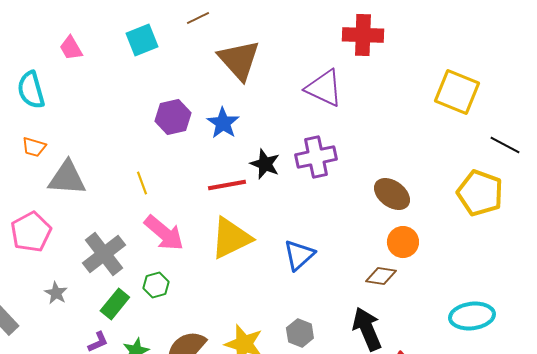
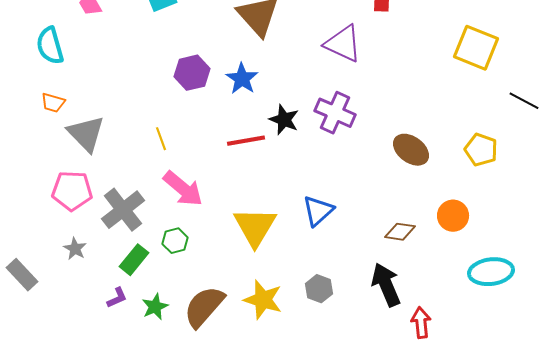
purple cross: (316, 157) -> (335, 113), turned 36
gray triangle: (67, 178) -> (86, 134), turned 42
yellow pentagon: (480, 193) -> (481, 150), moved, size x0.7
pink pentagon: (31, 232) -> (72, 191), moved, turned 30
yellow triangle: (231, 238) -> (255, 227), moved, turned -33
orange circle: (403, 242) -> (453, 216), moved

